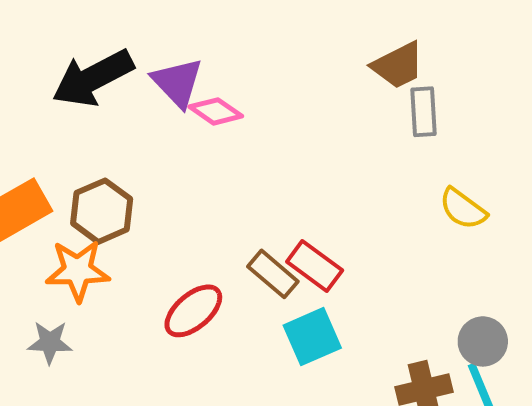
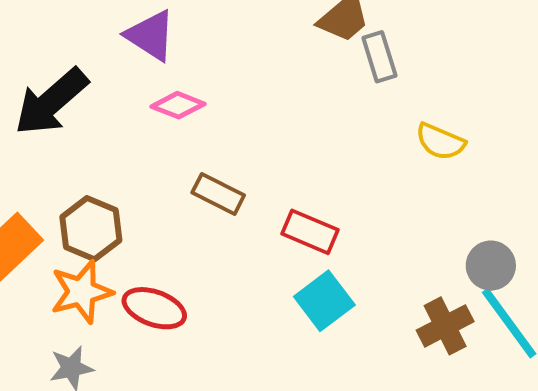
purple triangle: (177, 82) -> (151, 35), moved
brown rectangle: (273, 274) -> (218, 194), moved
red ellipse: (193, 311) -> (154, 308), moved, turned 74

